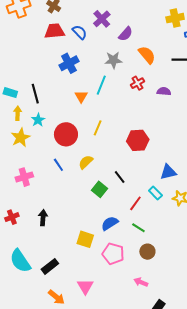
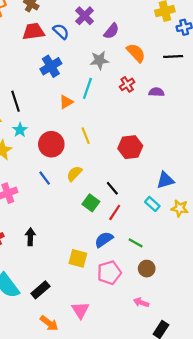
orange triangle: (81, 96) -> (66, 102), turned 32
yellow line: (98, 128) -> (86, 136), turned -42
red line: (135, 203) -> (115, 212), moved
pink pentagon: (113, 254) -> (109, 273), turned -30

